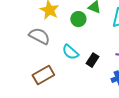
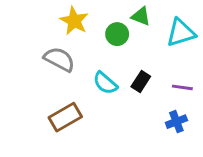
black rectangle: (92, 60) -> (141, 82), moved

